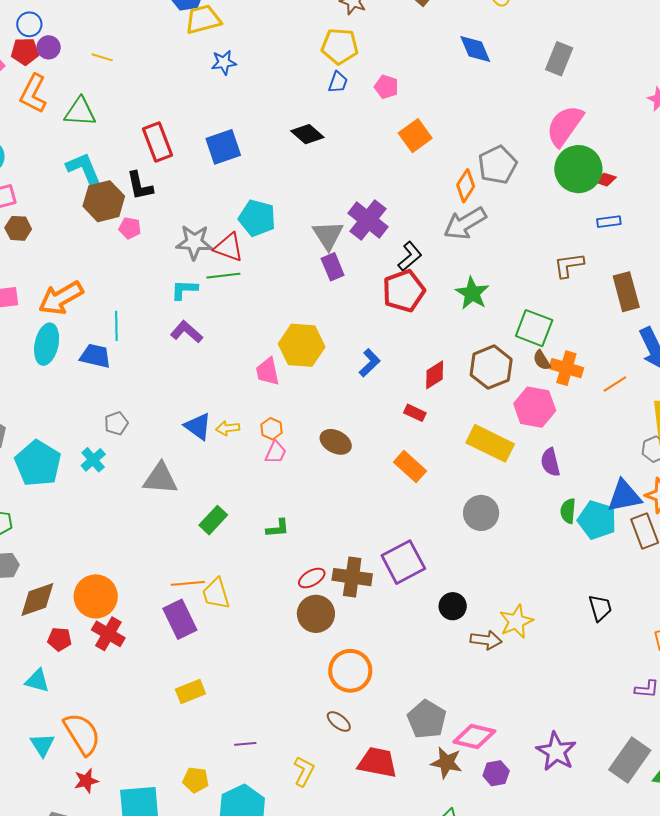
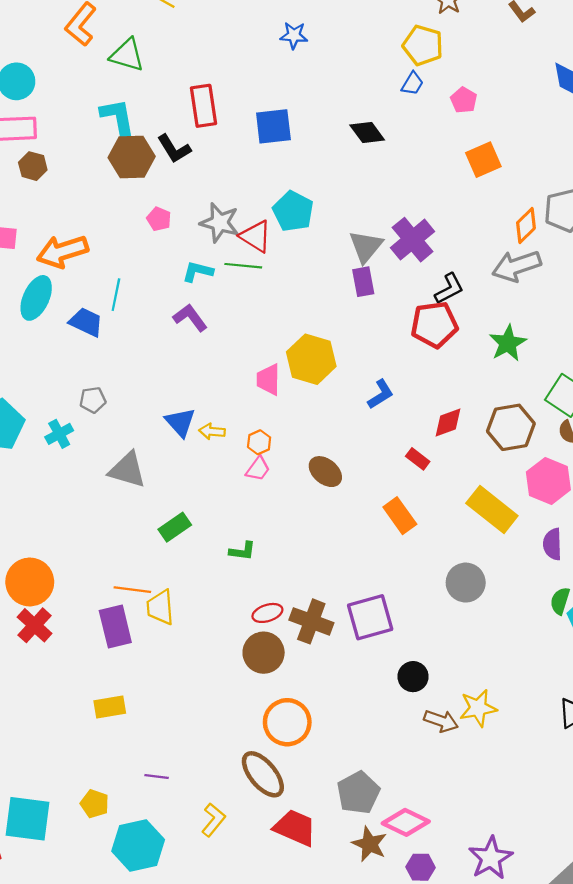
black L-shape: (140, 186) -> (174, 149), turned -32
pink pentagon: (130, 228) -> (159, 219), moved
brown ellipse: (339, 721) -> (263, 774), size x1.8

